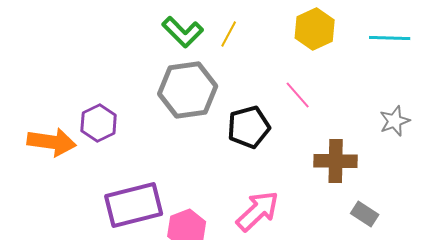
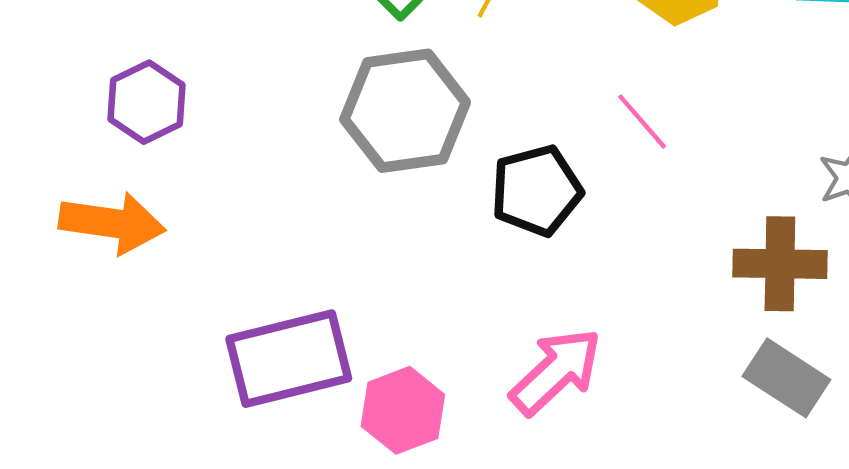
purple hexagon: (99, 123) -> (147, 102), moved
brown cross: (336, 161) -> (780, 264), moved
gray rectangle: (365, 214) -> (786, 378), size x1.4

